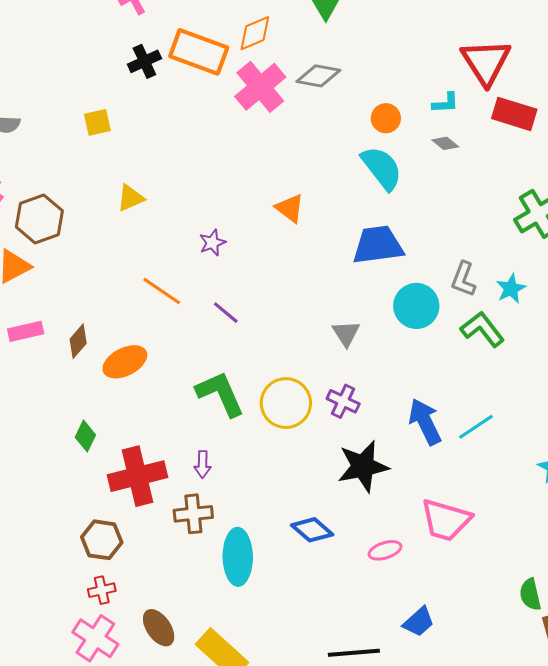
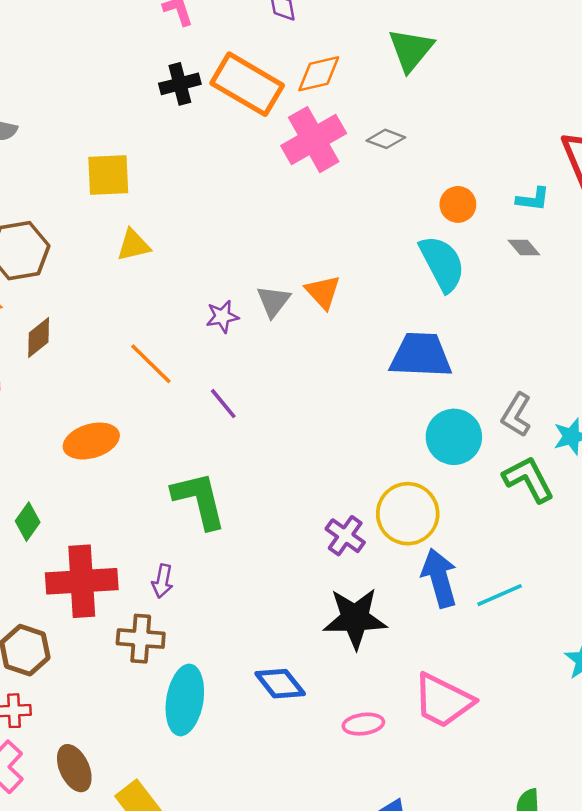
gray diamond: (318, 76) -> (386, 139), size x0.7
yellow square: (97, 122) -> (108, 175), moved, size x1.4
gray triangle: (346, 333) -> (273, 301), moved
brown diamond: (78, 341) -> (39, 337), moved
yellow circle: (286, 403) -> (408, 514), moved

